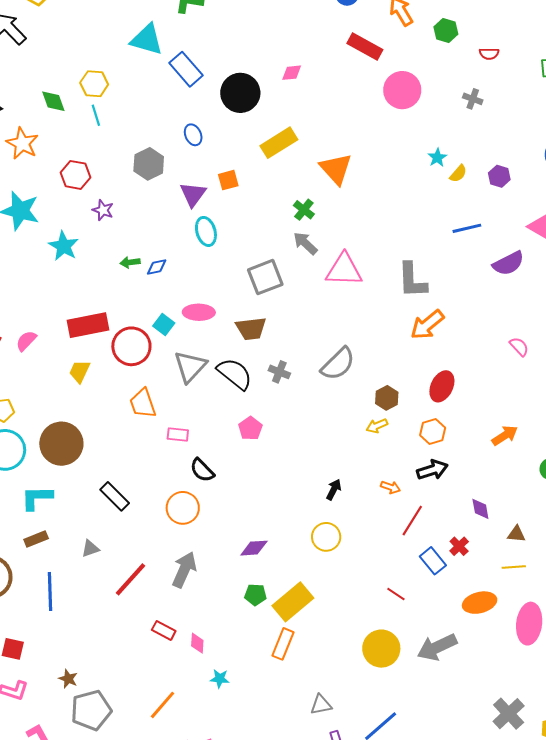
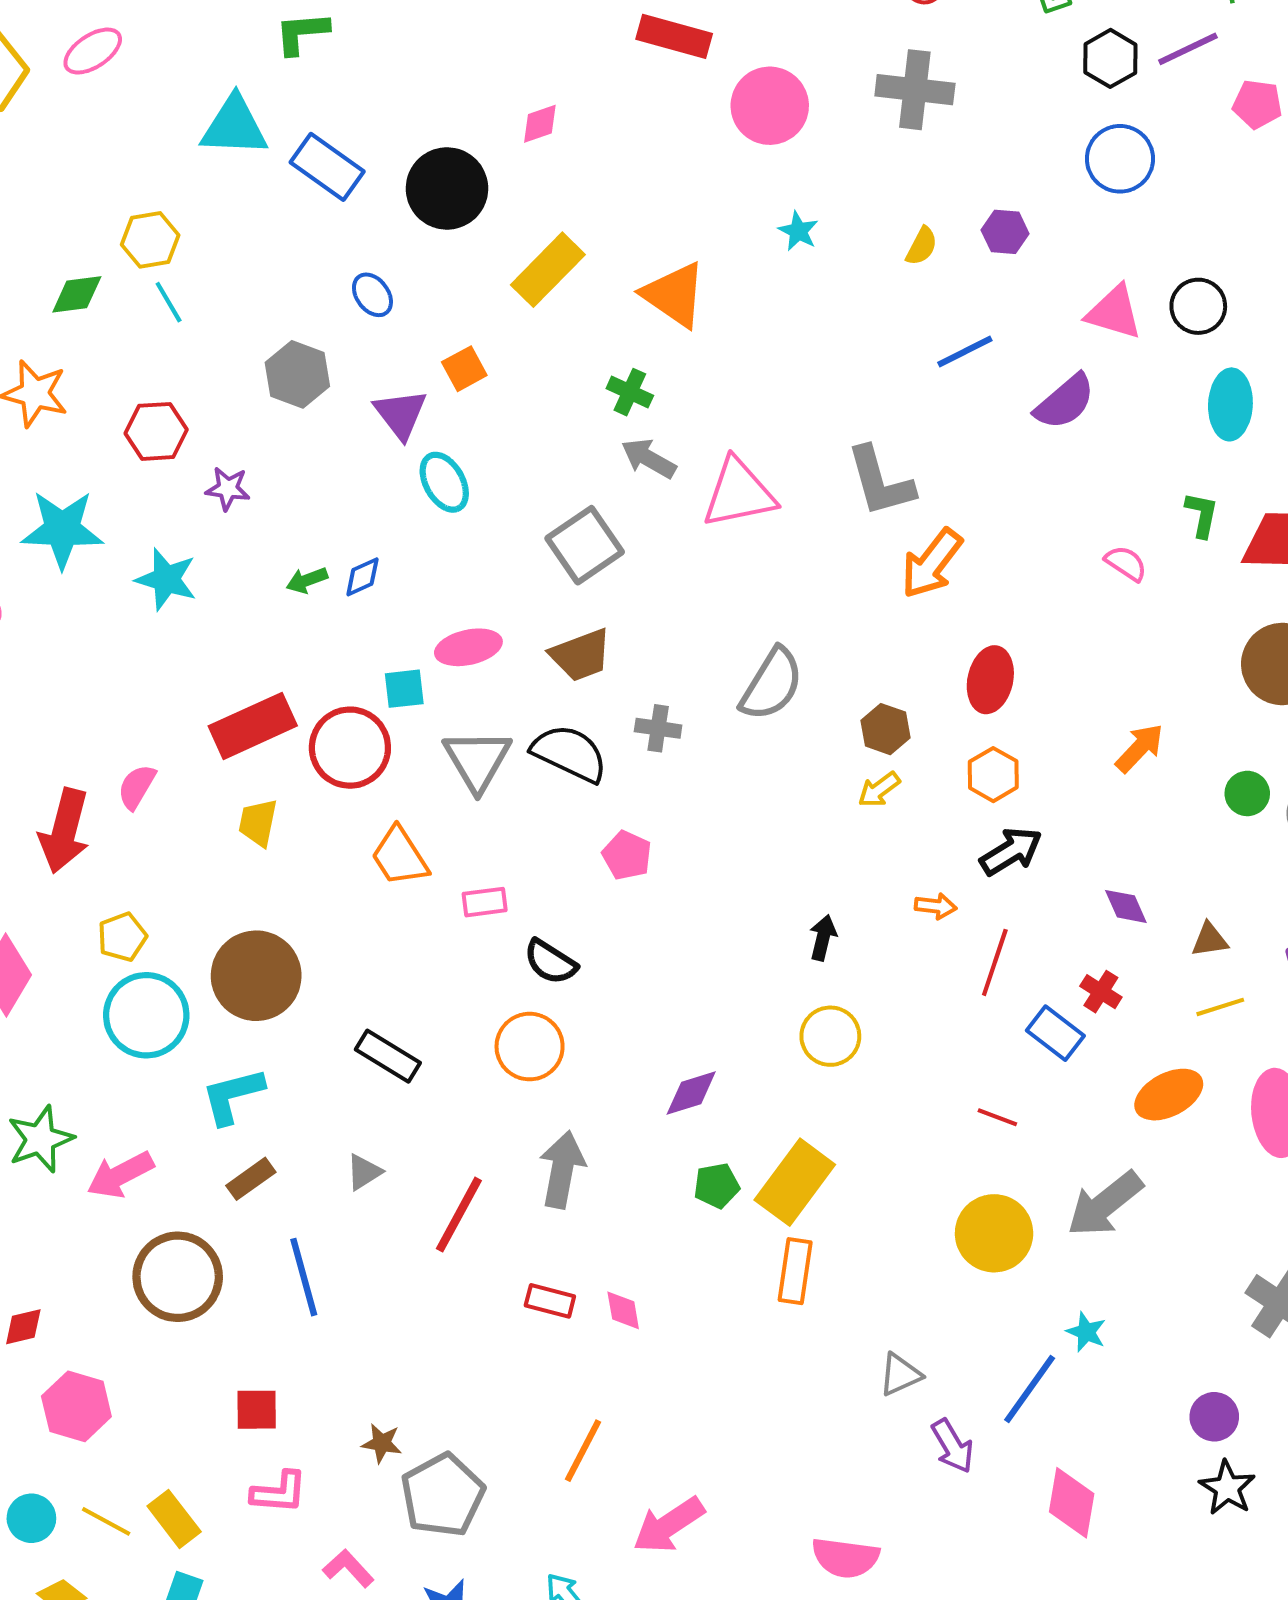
gray cross: (473, 99) -> (915, 90), size x1.8
green diamond: (53, 101) -> (77, 294), turned -64
cyan star: (437, 158) -> (798, 231), moved
cyan square: (164, 325) -> (404, 689), turned -30
cyan star: (220, 679) -> (1086, 1332), moved, turned 30

